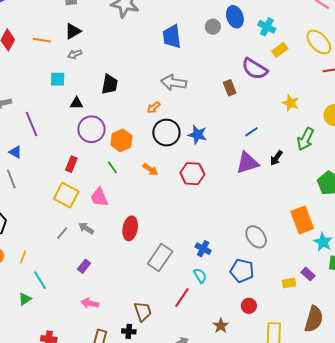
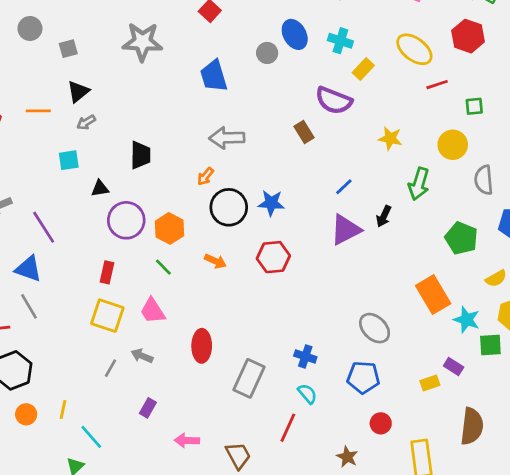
blue triangle: (15, 152) -> (28, 269), size x1.5
pink arrow: (90, 303) -> (187, 440), moved

